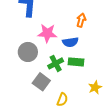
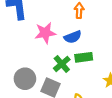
gray circle: (28, 52) -> (25, 79), moved

